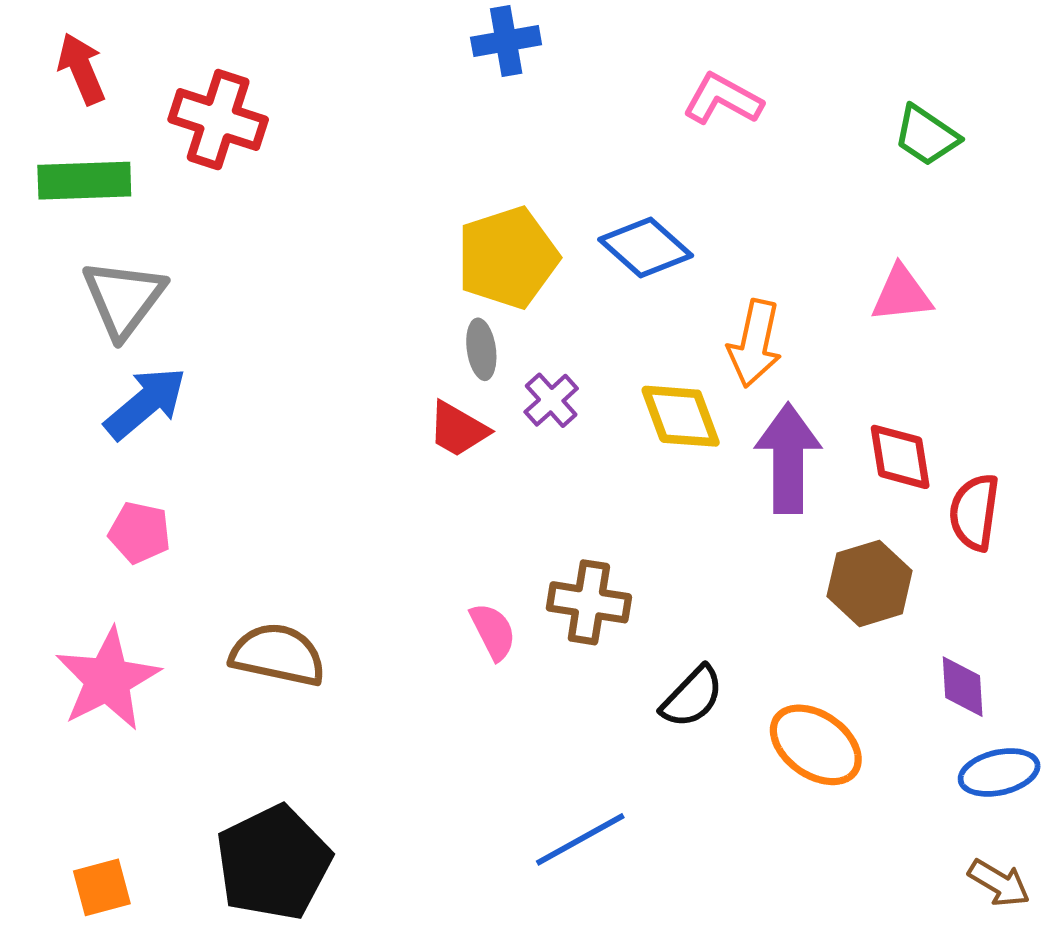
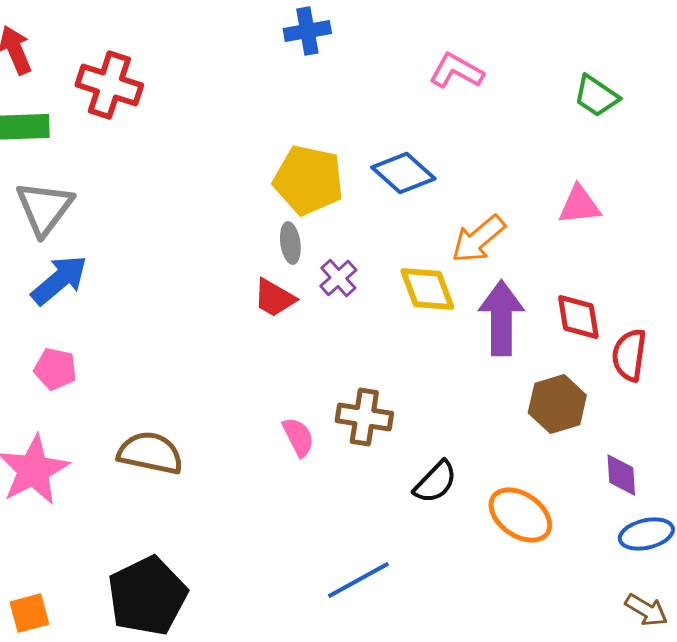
yellow pentagon: (508, 258) -> (308, 180), turned 30
orange arrow: (755, 343) -> (478, 239), turned 38

